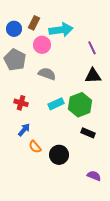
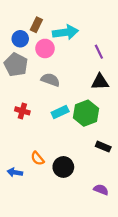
blue circle: (14, 29) -> (20, 39), moved
blue arrow: (24, 130) -> (15, 172), moved, turned -120
black rectangle: (88, 133) -> (103, 147), moved

